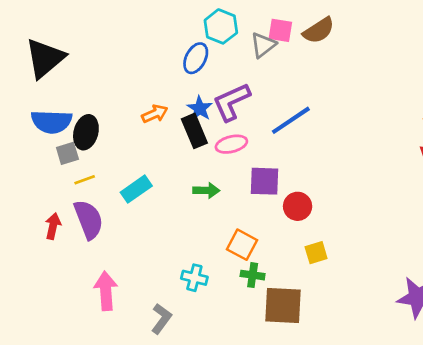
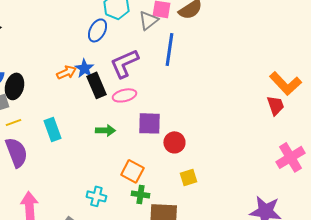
blue star: (200, 108) -> (84, 68), moved
blue line: (291, 120) -> (169, 49), moved, turned -48
cyan rectangle: (136, 189) -> (52, 129), turned -75

